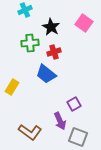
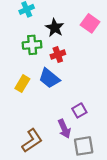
yellow rectangle: (12, 87) -> (22, 84), moved
brown L-shape: (30, 132) -> (32, 141), turned -70
gray square: (78, 137) -> (84, 146), turned -30

